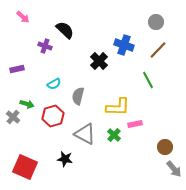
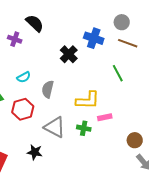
gray circle: (156, 22) -> (122, 22), moved
brown line: (158, 50) -> (128, 43), turned 66
green cross: (114, 135) -> (84, 128), turned -32

